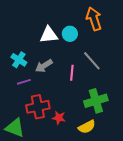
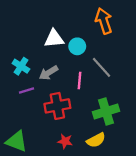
cyan circle: (70, 34) -> (77, 46), moved
red cross: (38, 107) -> (57, 106), moved
red star: (59, 118) -> (65, 141), moved

